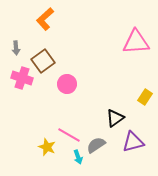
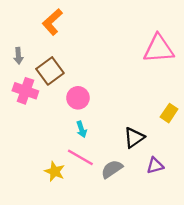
purple triangle: (133, 142) -> (155, 166), size x0.7
cyan arrow: (78, 157) -> (81, 129), moved

